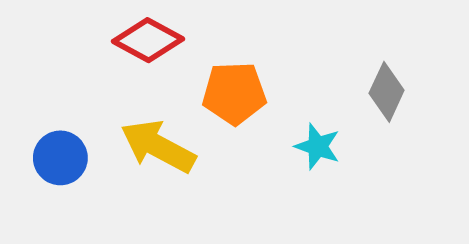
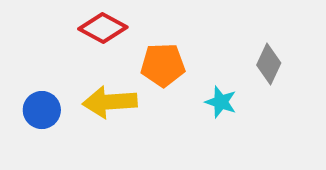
yellow arrow: (158, 146) -> (110, 102), turned -32

